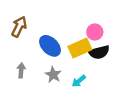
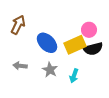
gray arrow: (21, 70) -> (20, 66), turned -88
cyan arrow: (79, 81) -> (74, 76), turned -32

